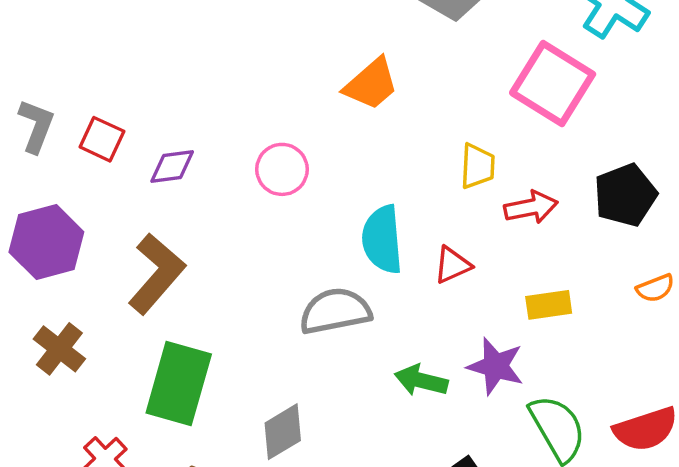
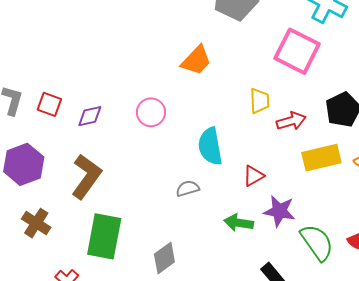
red triangle: (452, 265) -> (253, 176), moved
yellow rectangle: (549, 305) -> (321, 158), moved, size x1.5
gray semicircle: (335, 311) -> (188, 188), size x0.6

